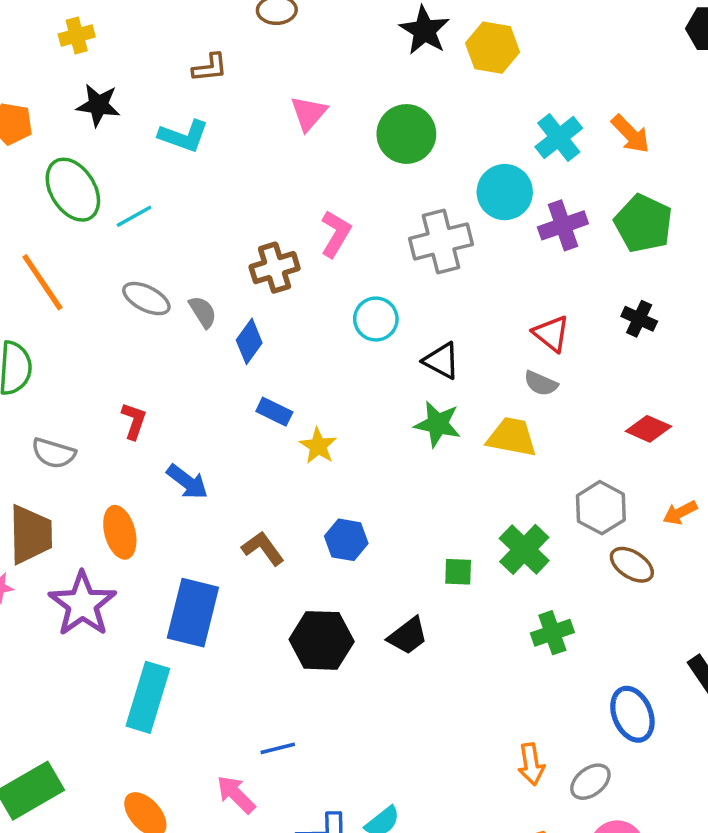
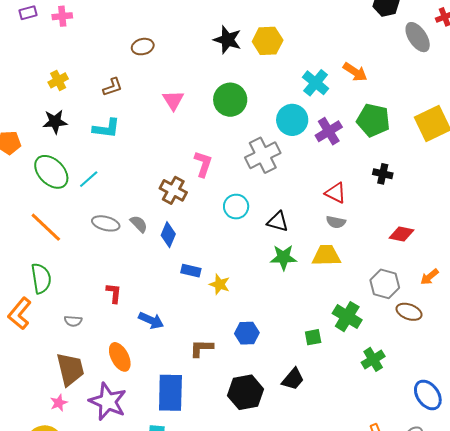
yellow cross: (77, 36) -> (58, 80), moved
brown cross: (275, 268) -> (173, 190), turned -32
gray semicircle: (54, 453) -> (73, 321), size x0.7
brown L-shape: (263, 548) -> (201, 348), turned -40

